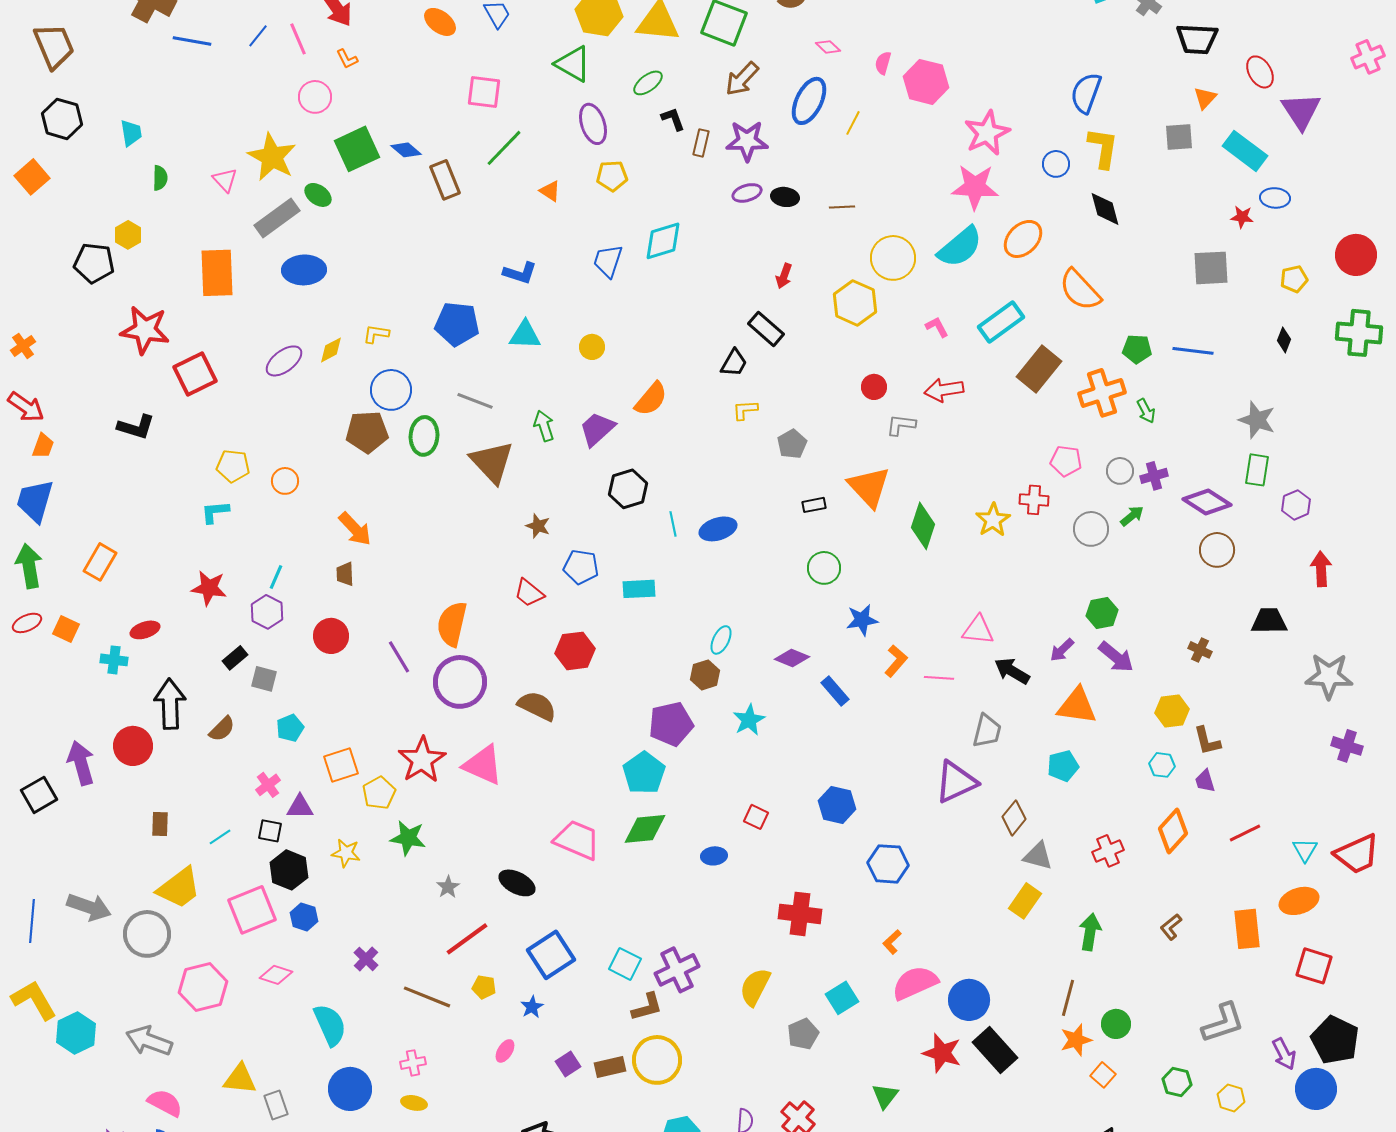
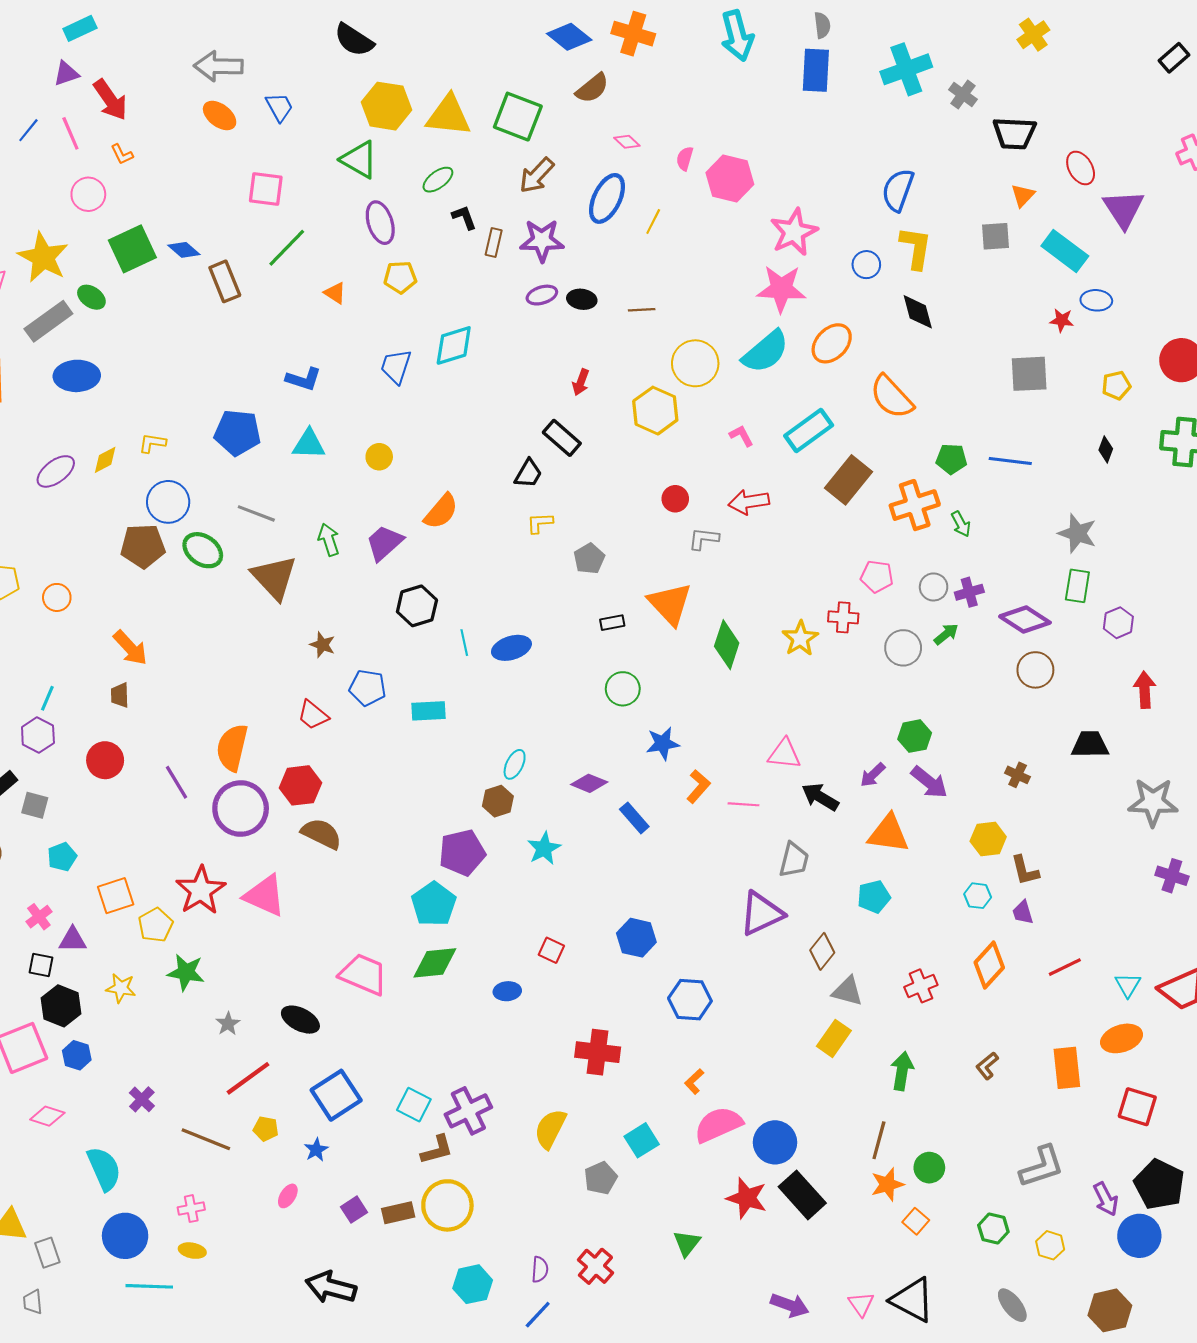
green ellipse: (424, 436) -> (203, 550), turned -60
red hexagon: (575, 651) -> (300, 785), moved

